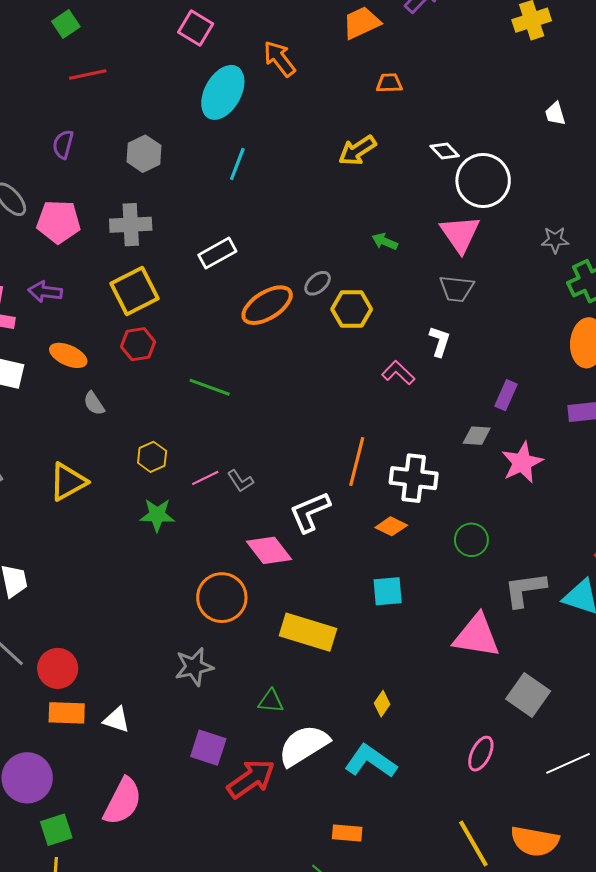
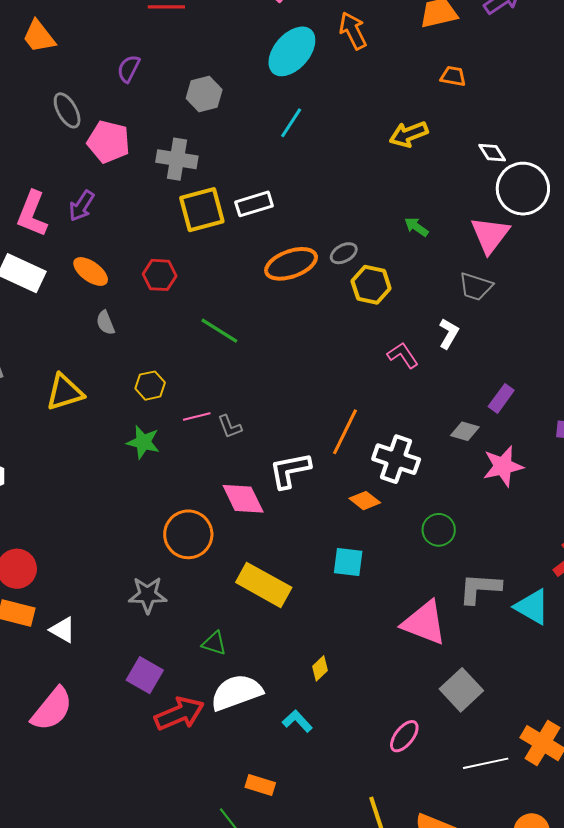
yellow square: (134, 291) -> (202, 210), moved
purple arrow: (45, 292) -> (82, 206), turned -76
cyan L-shape: (371, 761) -> (297, 721), size x0.6

